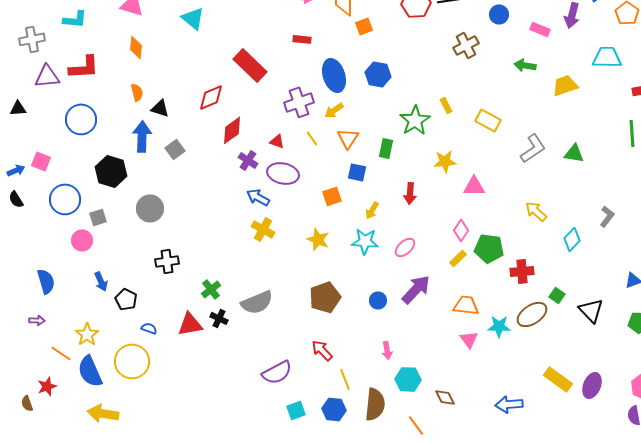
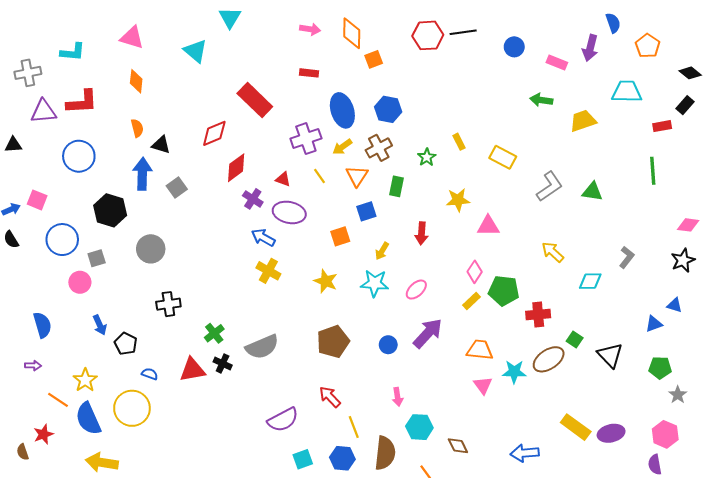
brown cross: (466, 45) -> (379, 148), moved
green star: (415, 120) -> (427, 157), size x0.6
blue square: (357, 172) -> (366, 211), turned -30
cyan diamond: (572, 239) -> (590, 281), turned 45
purple ellipse: (592, 385) -> (611, 433), turned 55

